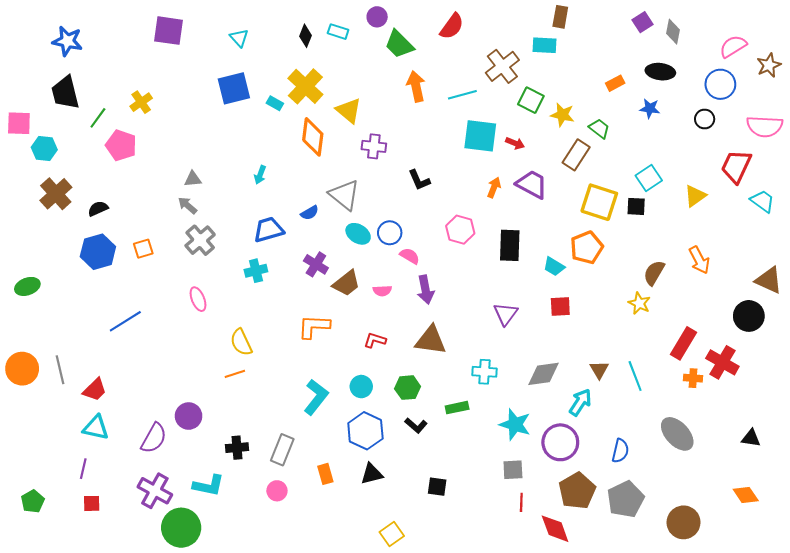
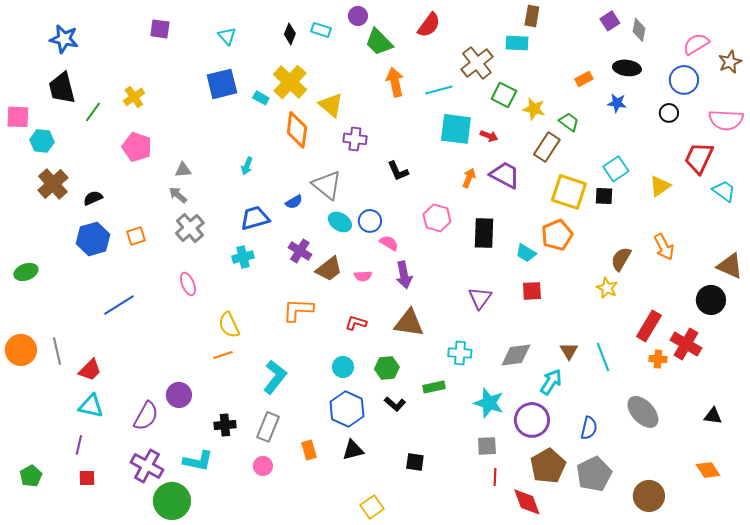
purple square: (169, 31) -> (160, 29), size x0.7
pink pentagon: (121, 145) -> (137, 147), moved
cyan L-shape: (316, 397) -> (275, 377), moved

